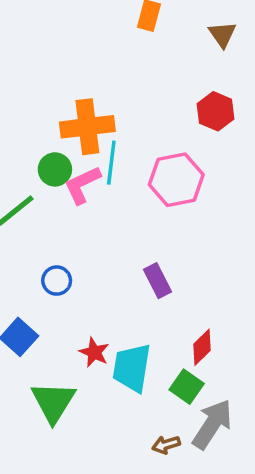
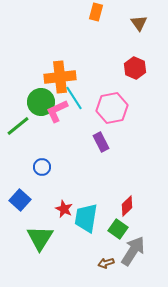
cyan line: (111, 163) -> (74, 98), turned -40
green circle: (55, 169) -> (41, 102), size x1.4
purple rectangle: (157, 281) -> (101, 142), moved

